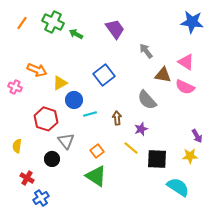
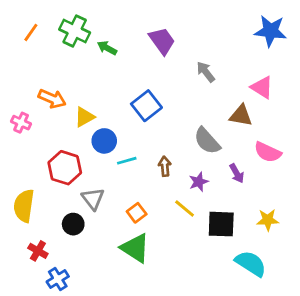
brown triangle: (163, 75) -> (241, 116), moved
pink semicircle: (185, 87) -> (268, 152), moved
purple arrow: (197, 136) -> (237, 173), moved
yellow semicircle: (17, 146) -> (24, 206), size x1.6

